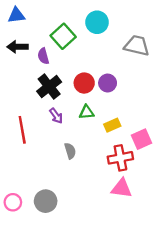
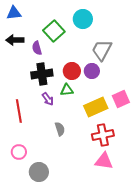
gray trapezoid: (137, 46) -> (102, 50), moved, turned -75
black cross: (49, 87) -> (42, 74), turned 30
green triangle: (87, 112) -> (67, 90), moved
yellow rectangle: (112, 125) -> (96, 107), size x1.6
pink square: (141, 139) -> (121, 99), moved
pink circle: (13, 202) -> (19, 152), moved

